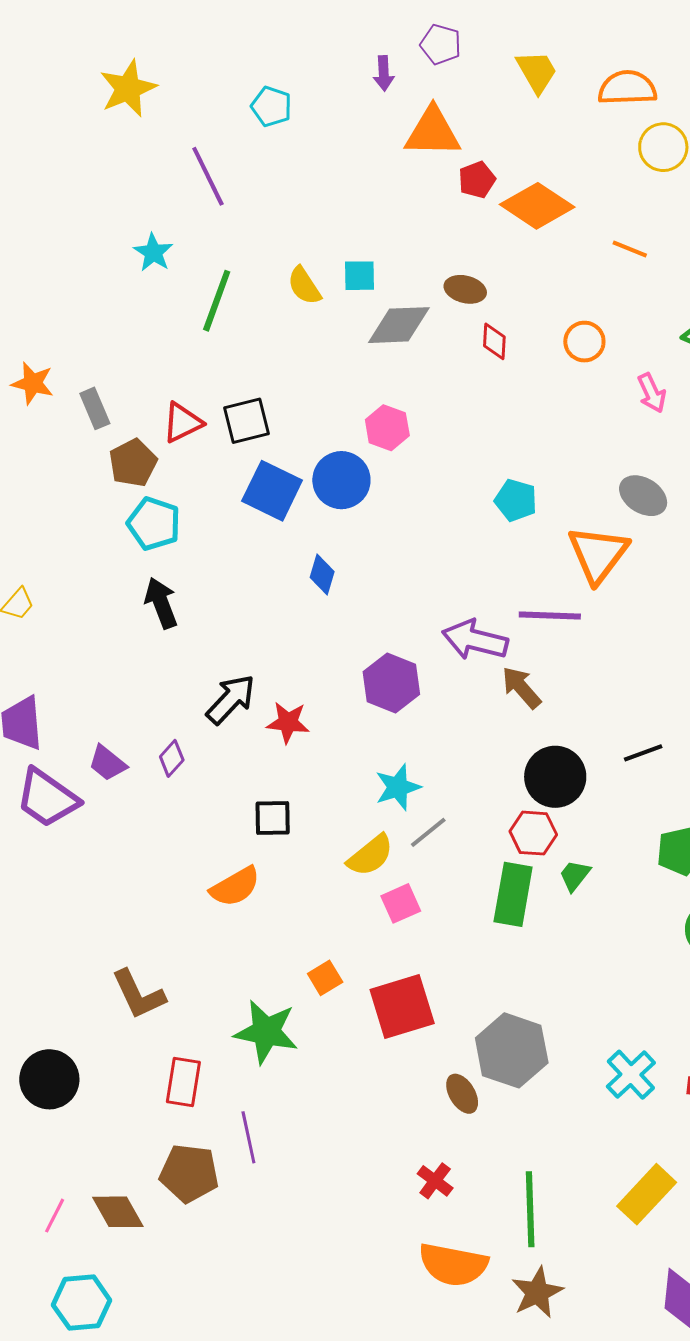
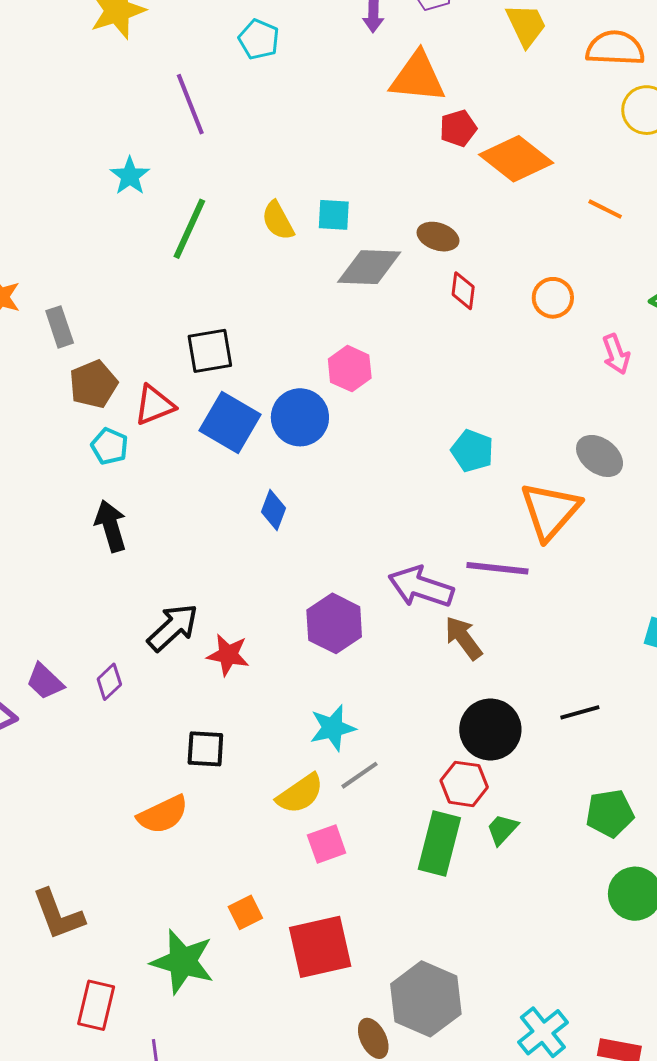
red triangle: (182, 423) -> (154, 405), moved
cyan pentagon: (154, 524) -> (110, 446), size x0.7

